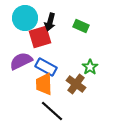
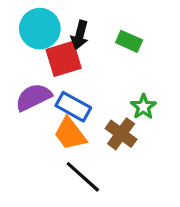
orange trapezoid: (44, 84) -> (70, 134), turned -35

